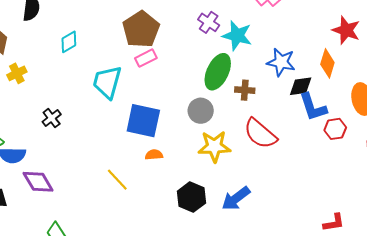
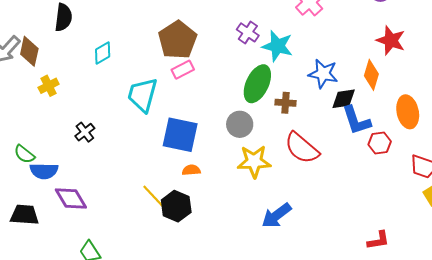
black hexagon: (191, 197) -> (176, 206), moved

